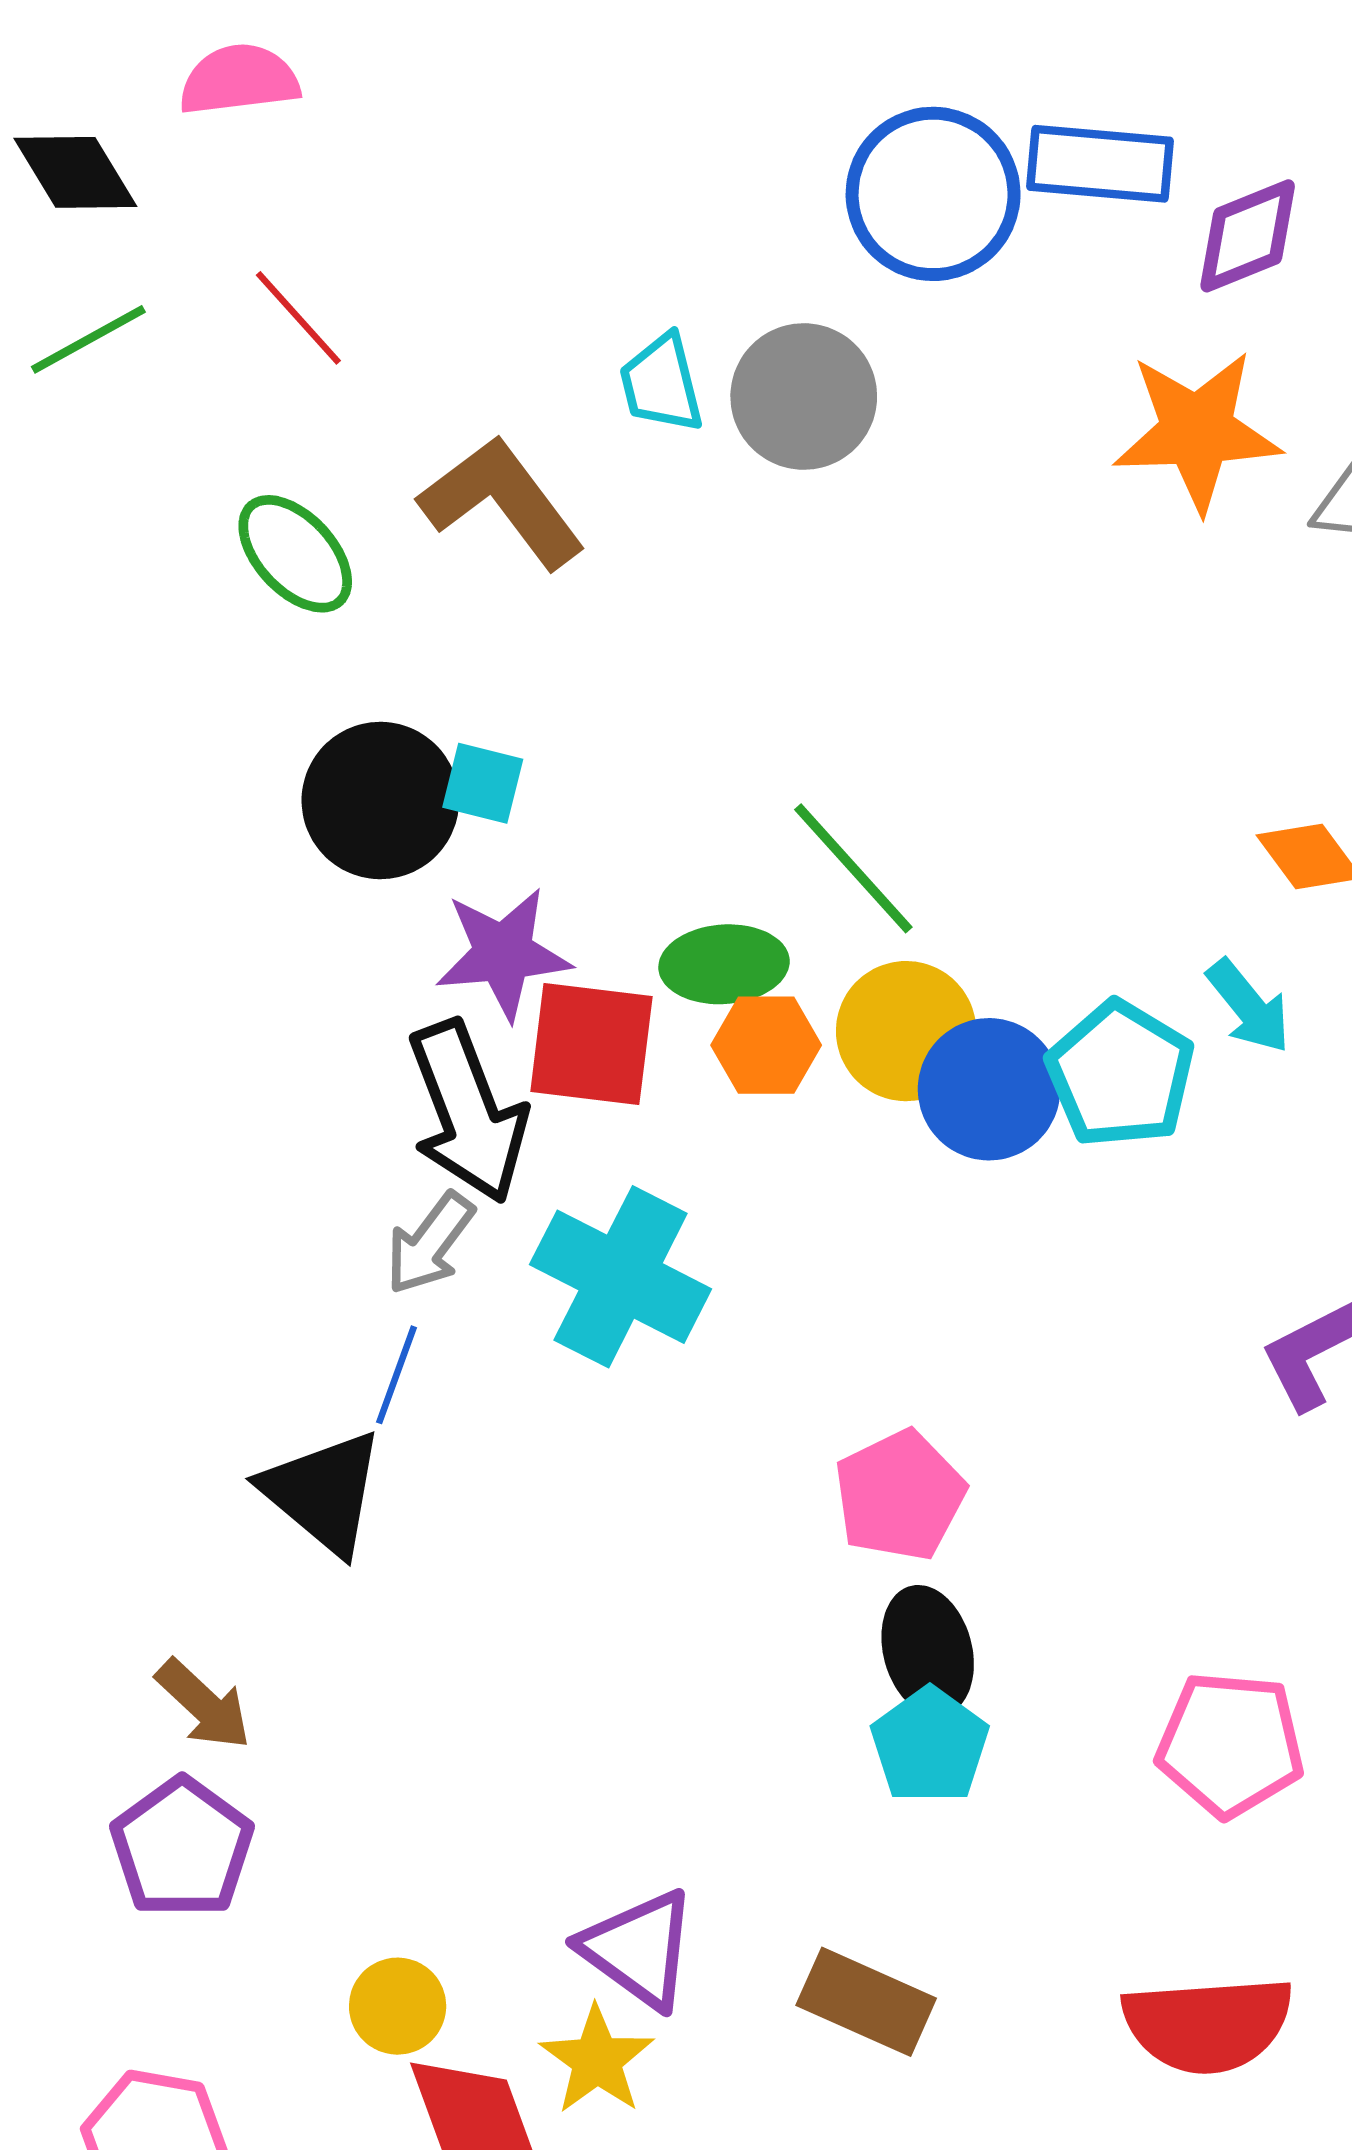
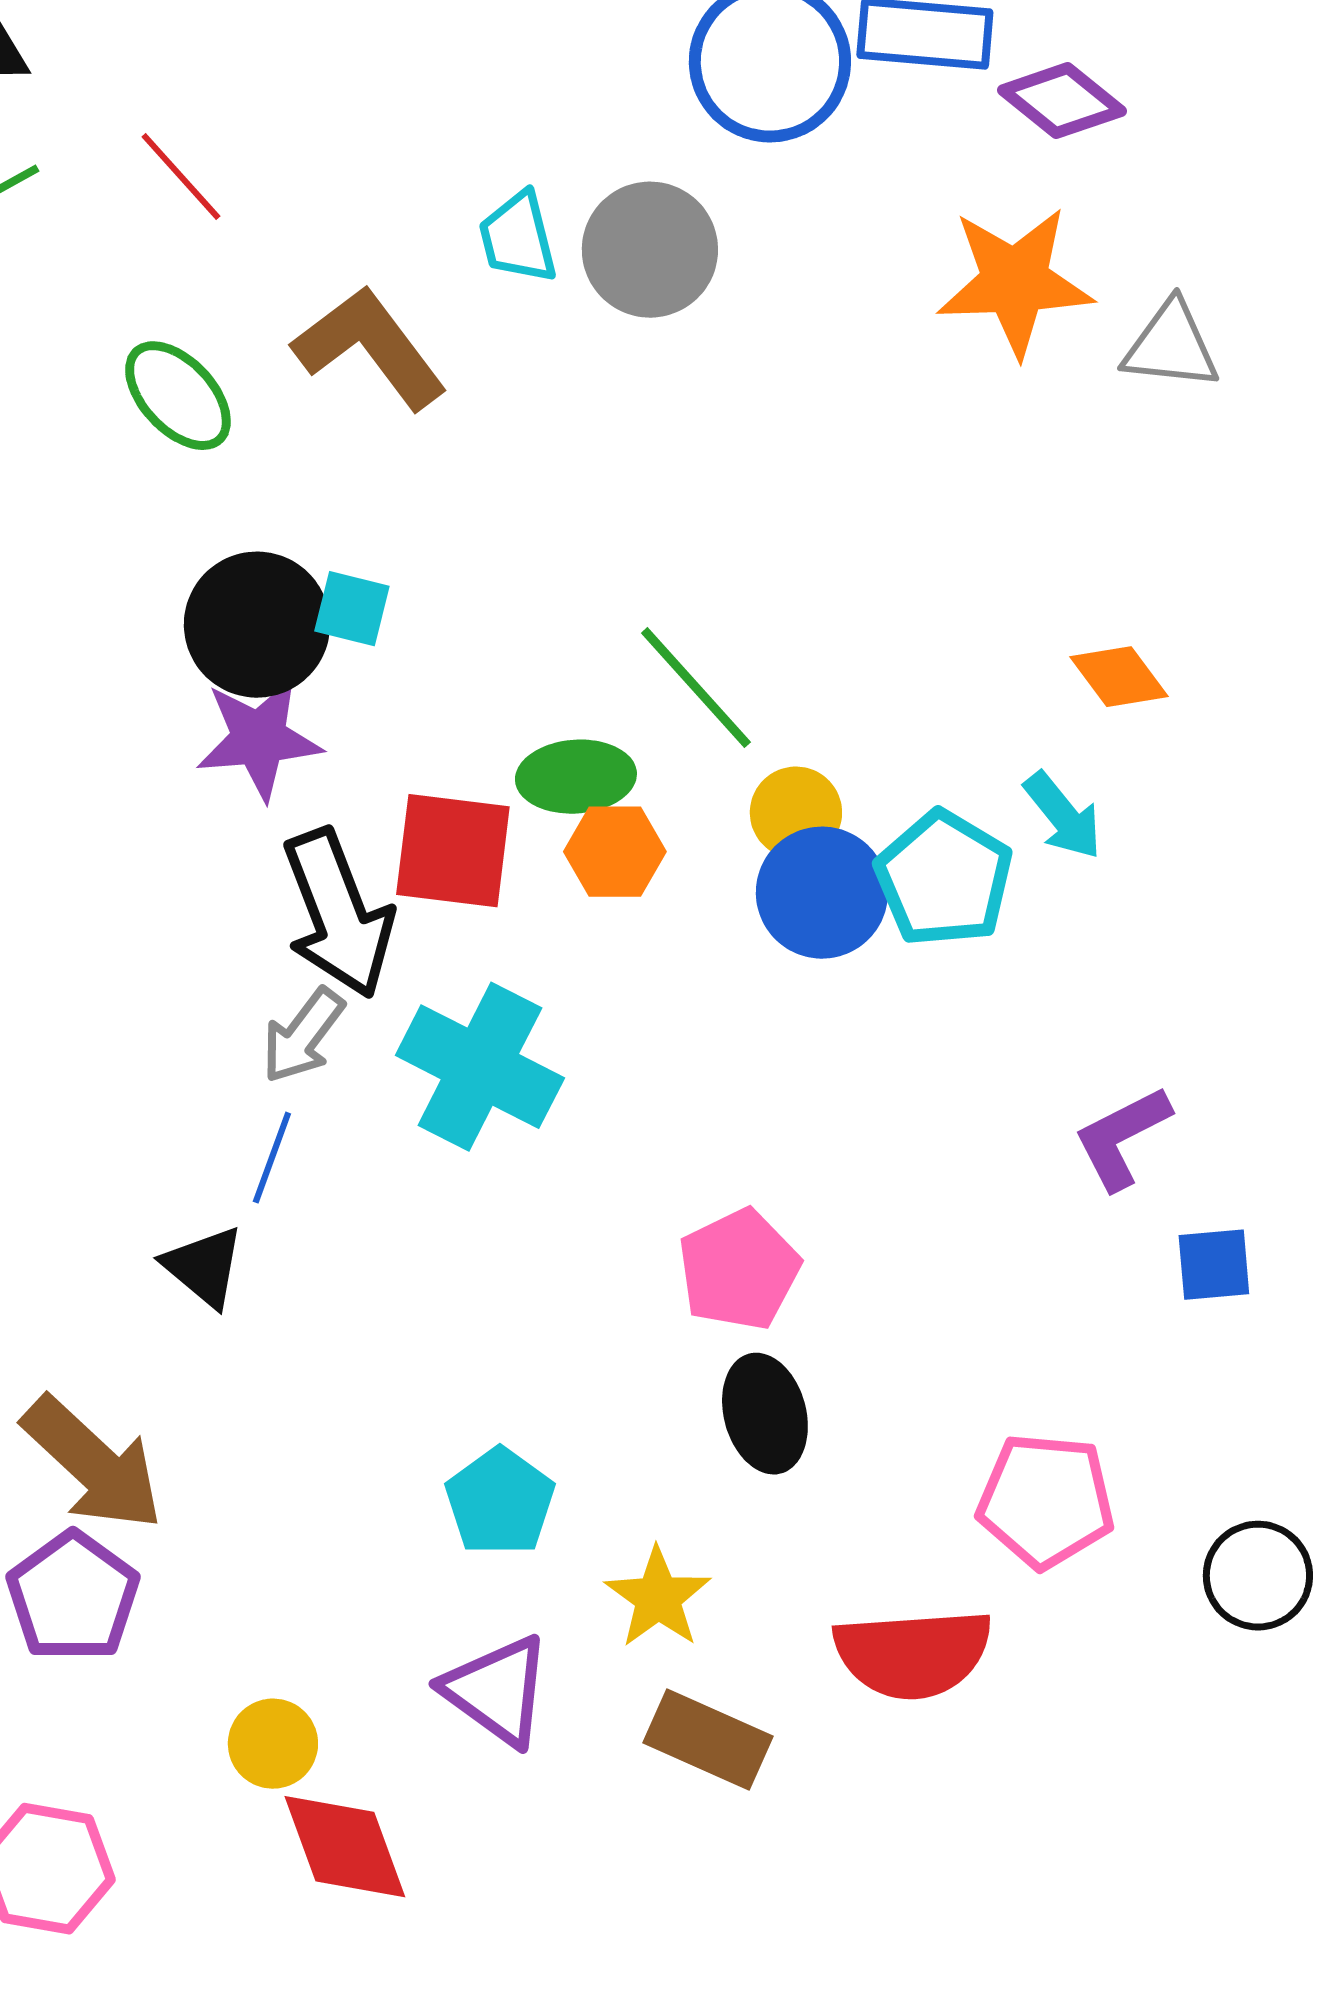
purple diamond: (1248, 236) -> (1062, 101), turned 61
purple star: (503, 954) -> (259, 739), moved
yellow circle: (906, 1031) -> (796, 813), moved, size x0.7
black triangle: (323, 1492) -> (204, 1267), size x0.7
brown arrow: (204, 1704) -> (93, 1464), size x1.6
cyan pentagon: (930, 1745) -> (500, 1502), moved
red semicircle: (1208, 2024) -> (913, 1654), moved
yellow star: (597, 2060) -> (658, 1598), moved

